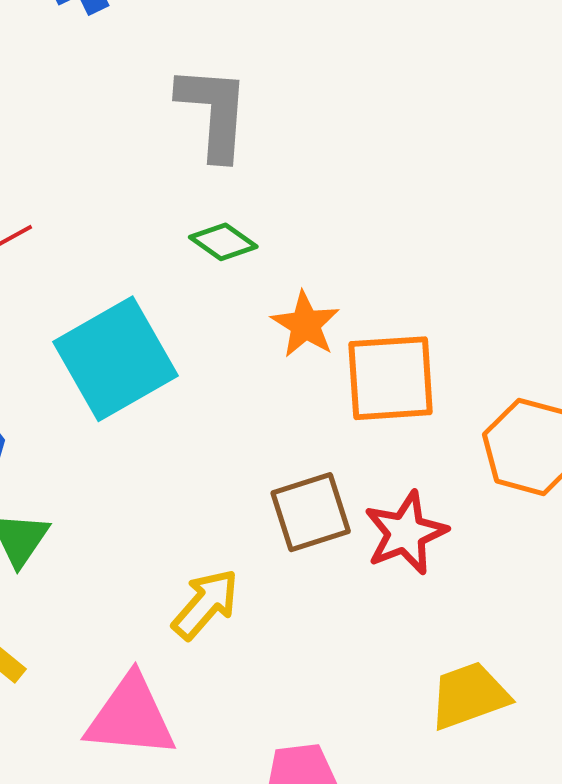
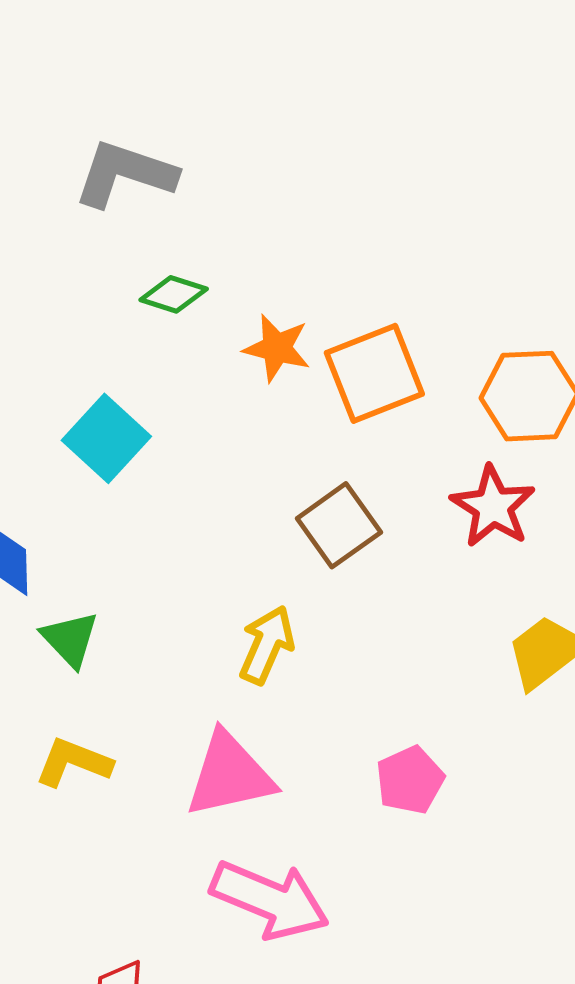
gray L-shape: (214, 112) -> (125, 174), turned -58
cyan square: (116, 359) -> (106, 438), size x0.7
red star: (406, 533) -> (493, 507), moved

